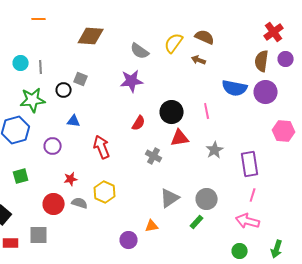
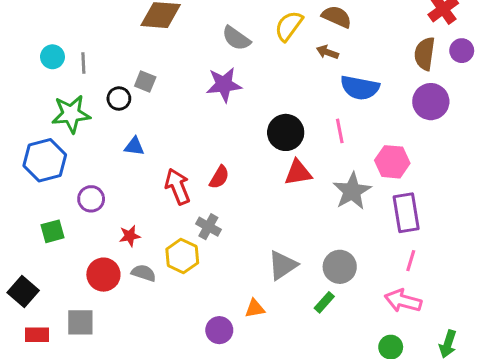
blue semicircle: (235, 88) -> (360, 88), moved
red semicircle: (139, 123) -> (219, 177), moved
pink hexagon: (284, 131) -> (392, 162), moved
purple circle: (53, 146) -> (91, 199), moved
gray star: (215, 150) -> (352, 191), size x1.4
gray cross: (154, 156) -> (208, 227), moved

